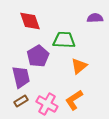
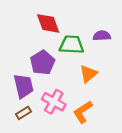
purple semicircle: (95, 18) -> (102, 36), moved
red diamond: (30, 21) -> (48, 23), moved
pink cross: (47, 104) -> (54, 102), moved

